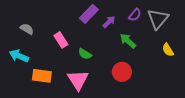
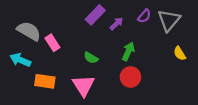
gray semicircle: (27, 29) -> (29, 31), size x1.6
pink rectangle: (61, 40) -> (52, 43), moved
green arrow: (128, 41) -> (128, 51), moved, turned 72

